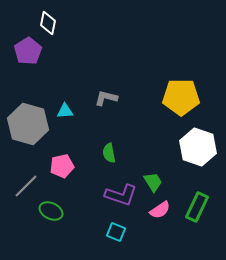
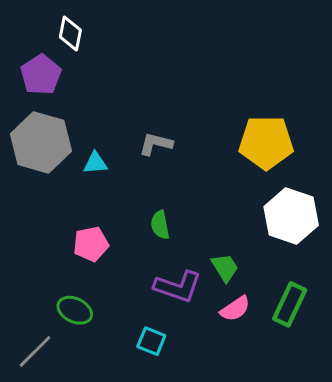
gray hexagon: (28, 124) -> (41, 142), moved
gray line: (26, 186) -> (35, 351), moved
cyan square: (116, 232) -> (151, 341), moved

